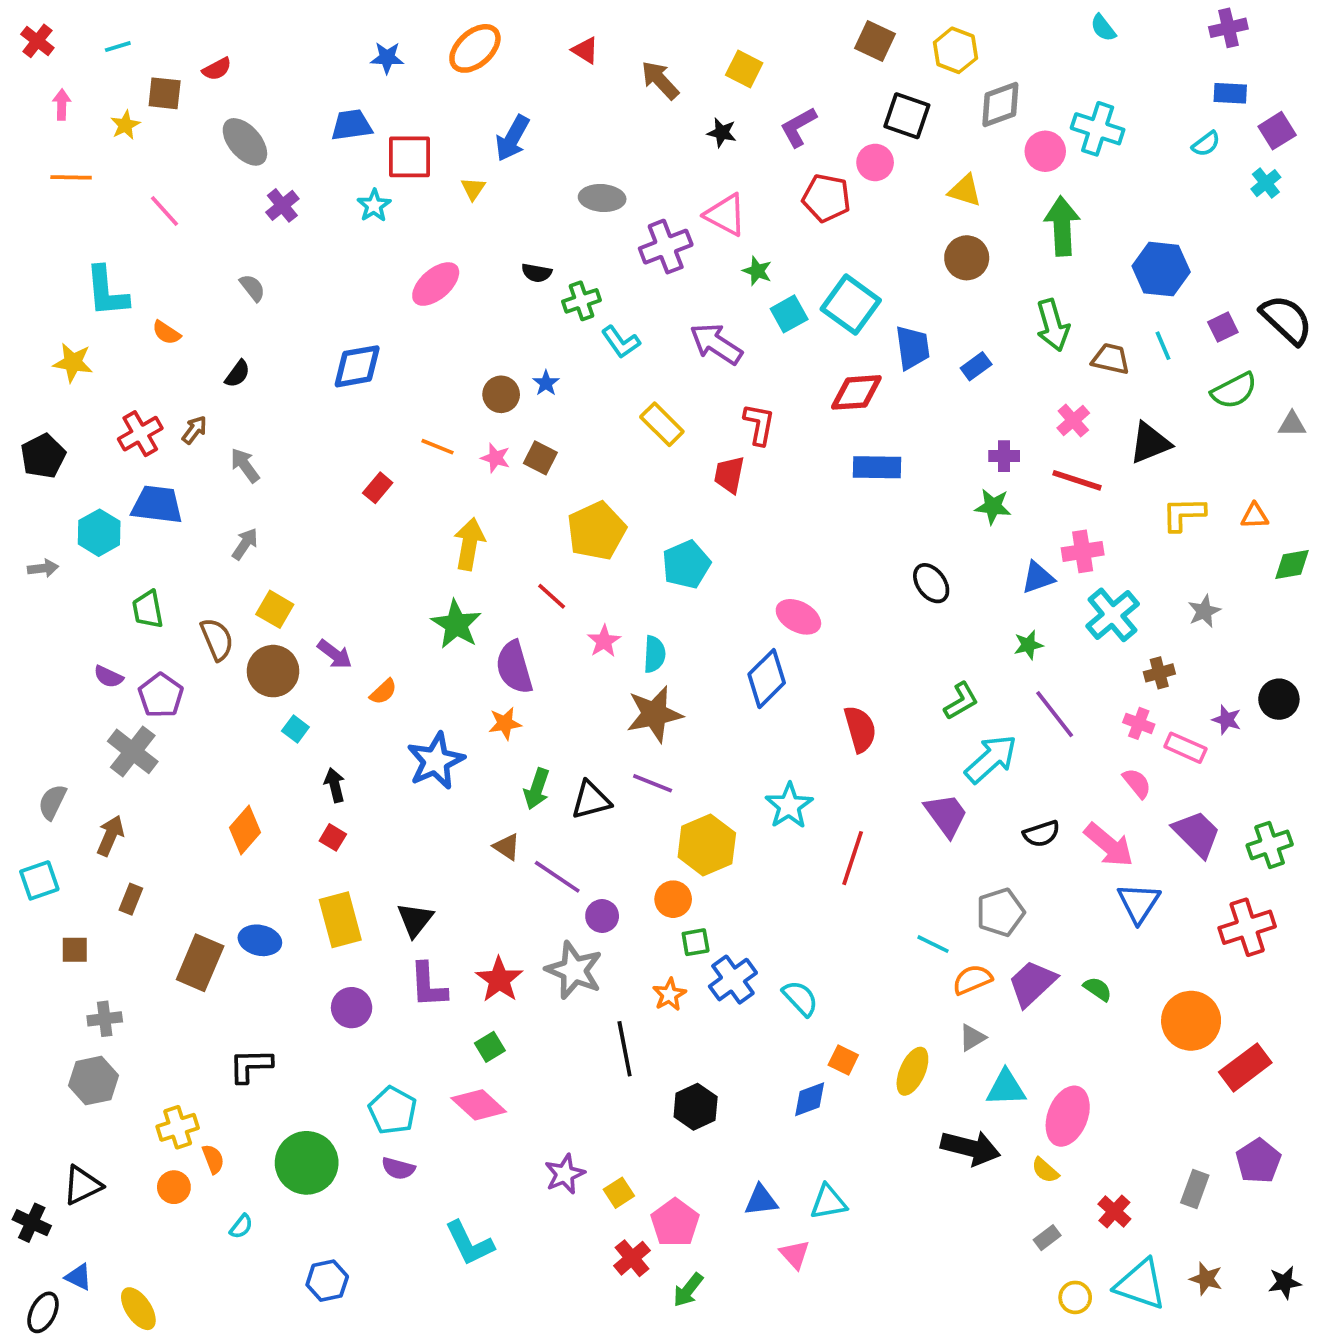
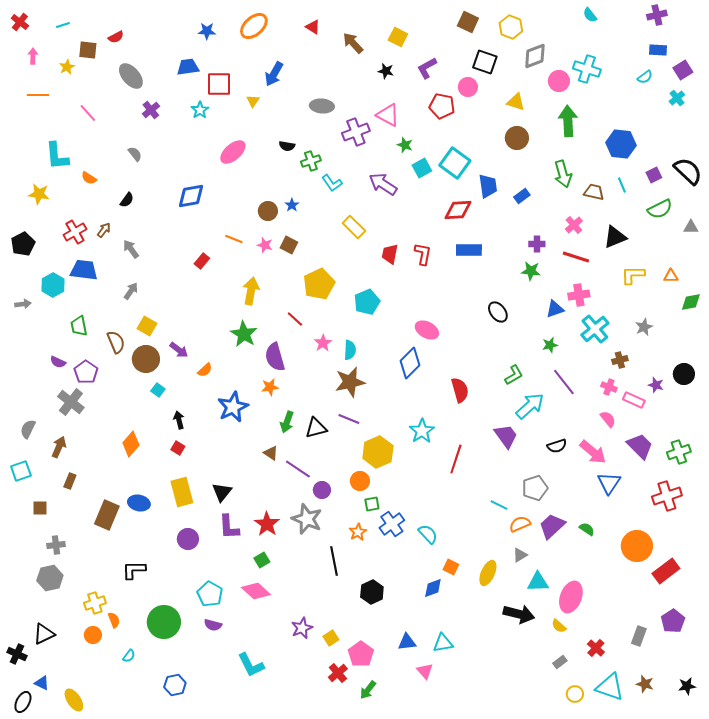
red L-shape: (759, 424) -> (423, 254), moved

